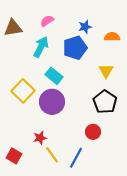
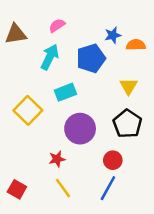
blue star: (85, 27) -> (113, 35), moved
cyan rectangle: (54, 76) -> (65, 92), turned -60
purple circle: (52, 102) -> (80, 129), moved
red star: (40, 138) -> (57, 159), moved
blue line: (76, 158) -> (108, 188), moved

